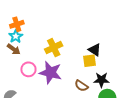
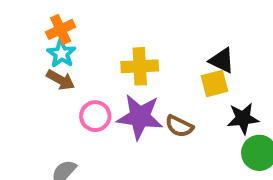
yellow cross: (54, 48) -> (140, 66), turned 30
brown semicircle: (81, 86) -> (179, 126), moved

